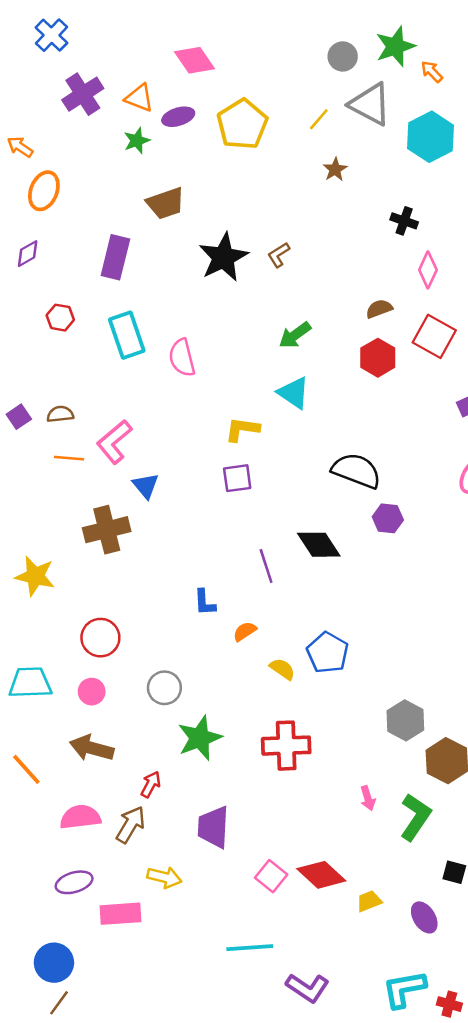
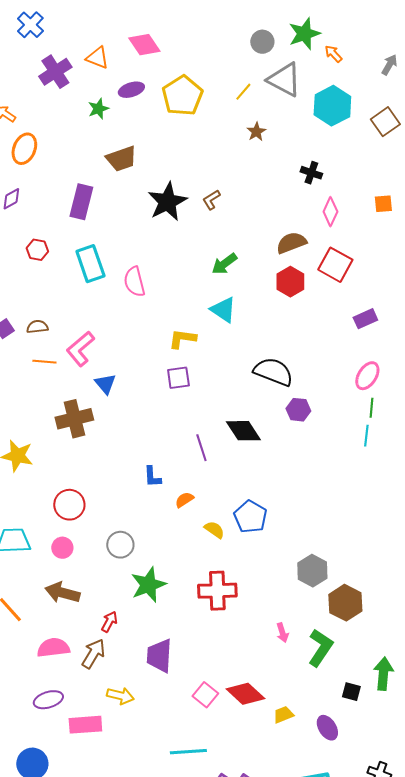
orange triangle: (139, 98) -> (97, 58), moved
brown semicircle: (379, 309) -> (291, 243), size x1.4

